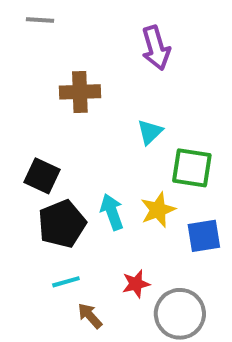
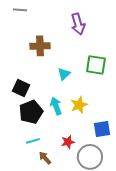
cyan triangle: (150, 132) -> (64, 74), moved
green square: (192, 168) -> (96, 65), moved
blue square: (204, 236) -> (102, 129), moved

